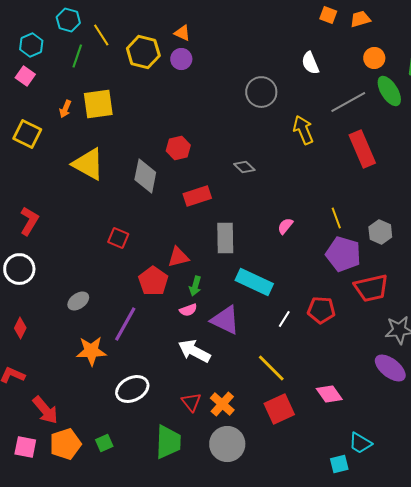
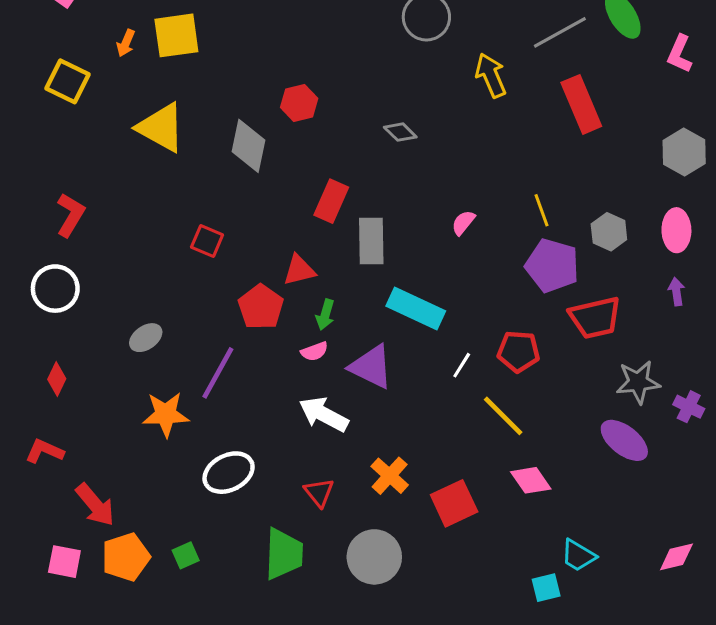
red rectangle: (197, 196) -> (331, 201), moved, turned -48
yellow line: (271, 368) -> (503, 416), moved
orange cross: (222, 404) -> (390, 476), moved

